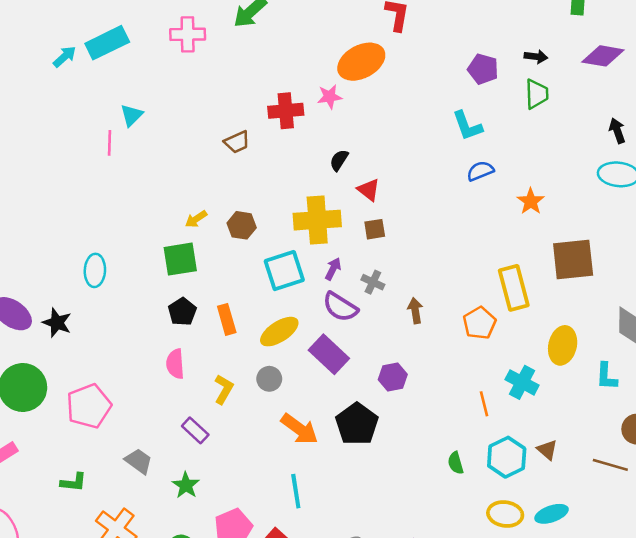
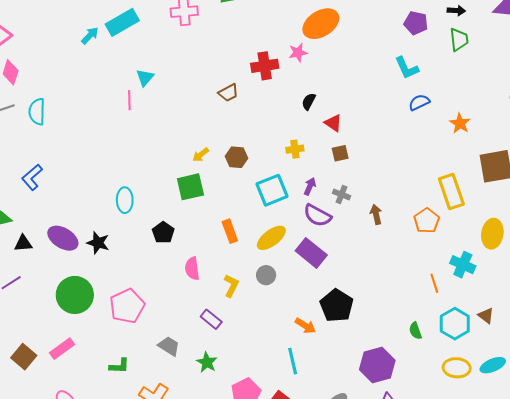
yellow cross: (317, 220) -> (295, 149), size x0.5
black pentagon: (182, 312) -> (163, 233), moved
purple hexagon: (393, 377) -> (377, 365), moved, size x1.6
orange arrow: (299, 429) -> (305, 326), moved, size x0.7

